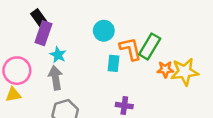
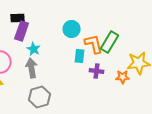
black rectangle: (39, 17) -> (18, 18), turned -56
orange star: (165, 69) -> (123, 77), moved
purple cross: (124, 106) -> (97, 71), moved

